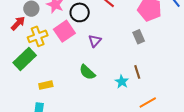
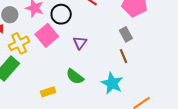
brown line: (137, 72) -> (123, 56), moved
cyan star: (122, 82) -> (112, 83), size x1.5
yellow rectangle: (46, 85) -> (48, 92), moved

